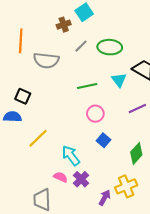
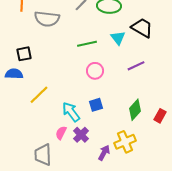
black square: (23, 96) -> (24, 54), turned -35
blue square: (104, 140) -> (96, 105), moved, turned 32
pink semicircle: (61, 177) -> (61, 133), turned -88

